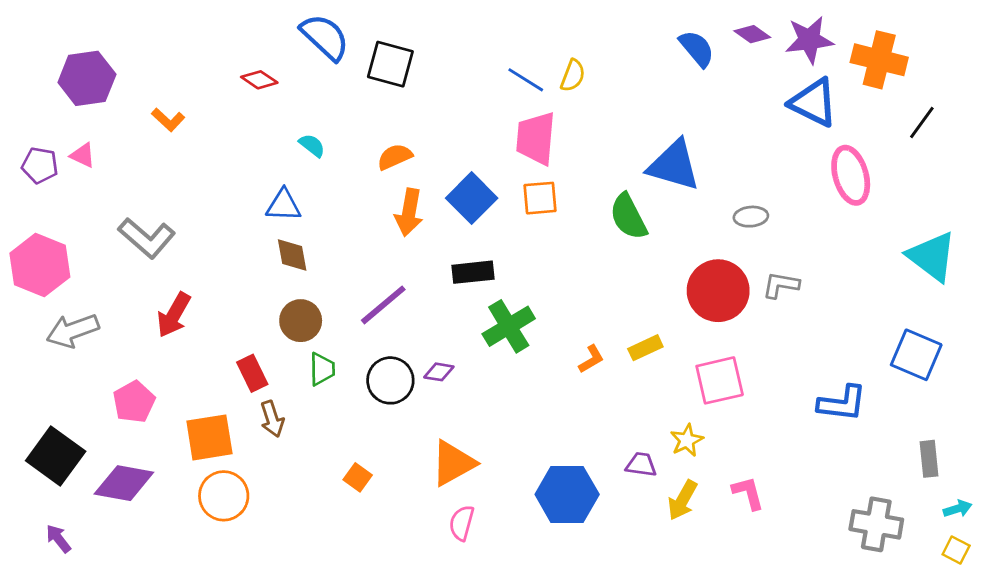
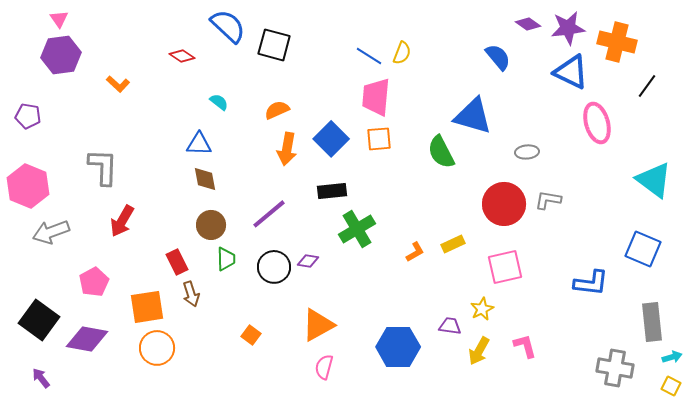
blue semicircle: (697, 48) -> (498, 57), moved
pink triangle: (83, 155) -> (59, 19), moved, turned 30
gray L-shape: (147, 238) -> (103, 167), turned -129
gray rectangle: (929, 459) -> (652, 322), size x1.5

